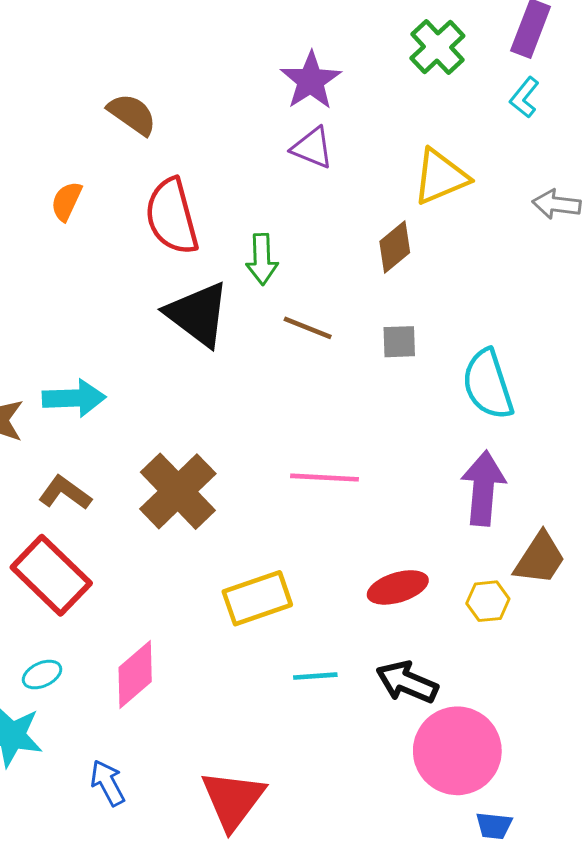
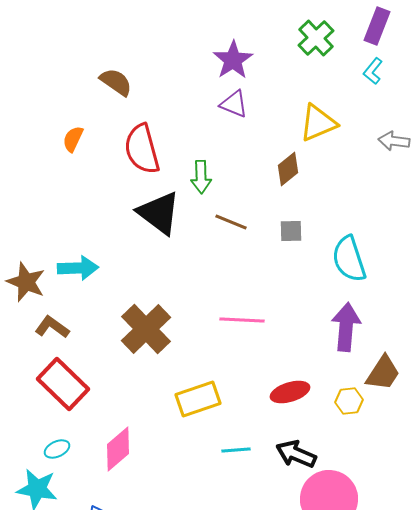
brown L-shape: (65, 493) -> (52, 327), moved

